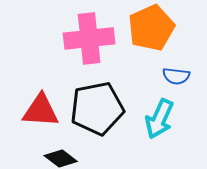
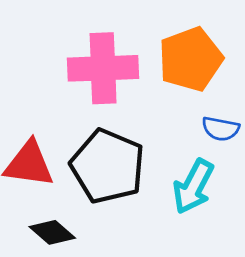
black pentagon: (97, 108) -> (108, 166), turned 30

